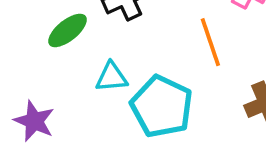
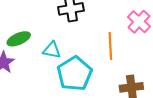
green ellipse: (67, 30) -> (19, 39), moved

